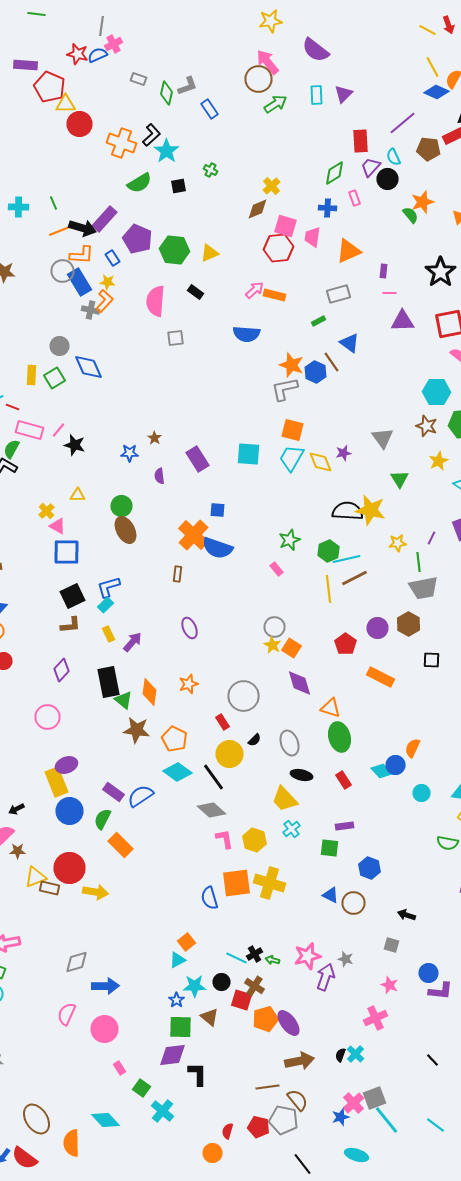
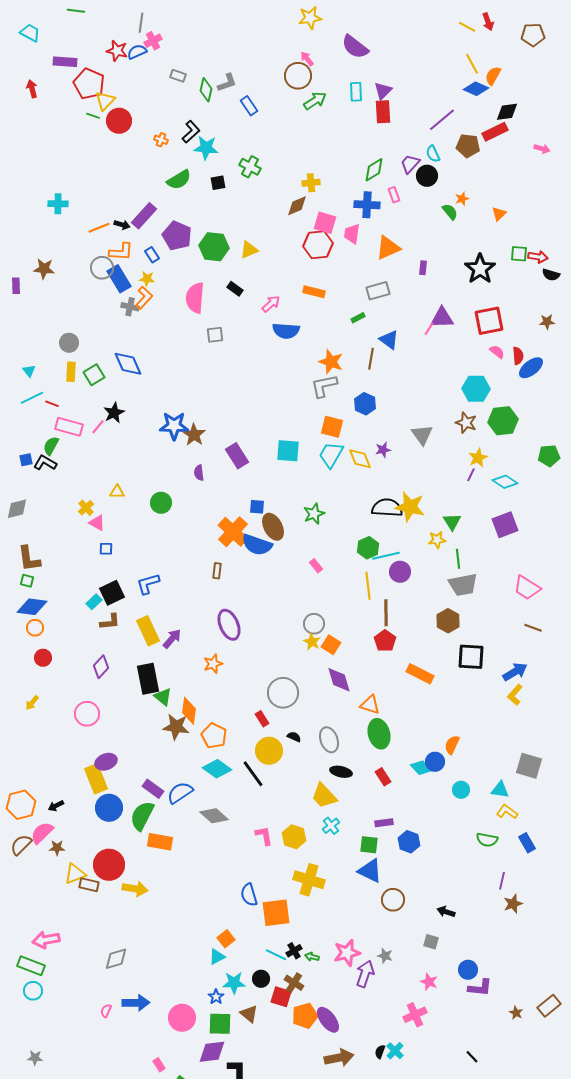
pink arrow: (268, 62) -> (307, 59), size x0.6
yellow triangle: (66, 104) -> (105, 101), turned -45
red rectangle: (360, 141) -> (383, 112), moved
orange cross: (122, 143) -> (161, 140), size x0.5
cyan star: (166, 151) -> (206, 148), turned -30
green cross: (210, 170) -> (250, 167), size x1.5
yellow cross: (272, 186) -> (311, 183), turned 36
orange star: (422, 202) -> (462, 199), size x0.6
green line: (54, 203) -> (93, 116), moved, turned -48
blue cross: (328, 208) -> (367, 205), size x1.4
black arrow: (82, 228) -> (122, 225), size x0.6
pink arrow: (254, 290) -> (271, 304), moved
pink line: (390, 293) -> (429, 329), moved, turned -56
gray circle: (60, 346) -> (69, 343), moved
brown line: (332, 362) -> (371, 359), turned 45
blue hexagon: (316, 372) -> (365, 404), moved
brown star: (154, 438) -> (194, 435), size x1.6
black star: (74, 445) -> (114, 413), moved, turned 30
blue star: (130, 453) -> (174, 426), moved, size x1.6
green triangle: (400, 479) -> (452, 522), moved
brown ellipse: (126, 530) -> (273, 527), moved
purple line: (432, 538) -> (471, 475), moved
green star: (290, 540) -> (314, 514), moved
blue square: (66, 552) -> (106, 549), size x0.5
brown line: (354, 578) -> (386, 613), moved, turned -64
cyan rectangle: (106, 605) -> (94, 602), moved
purple ellipse: (190, 628) -> (229, 625), size x1.4
purple circle: (378, 628) -> (400, 572), moved
yellow rectangle: (108, 634) -> (148, 631), size x1.8
black square: (432, 660) -> (471, 657), size x1.6
orange star: (188, 684) -> (213, 664), moved
orange diamond: (150, 692) -> (189, 711), moved
black semicircle: (254, 740) -> (294, 737), turned -112
gray diamond: (212, 810) -> (214, 816), moved
green semicircle: (102, 819) -> (142, 816), size x1.4
orange rectangle: (120, 845) -> (160, 842), turned -35
blue hexagon: (370, 868) -> (409, 842), moved
orange square: (236, 883) -> (276, 913), moved
blue triangle: (330, 895) -> (370, 871), moved, size x1.5
blue arrow: (106, 986) -> (136, 1003), moved
pink semicircle: (66, 1014) -> (106, 1011), size x0.6
pink circle: (104, 1029) -> (182, 1018), moved

